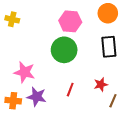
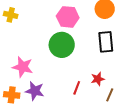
red line: (70, 90) -> (77, 88), moved

